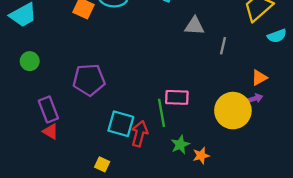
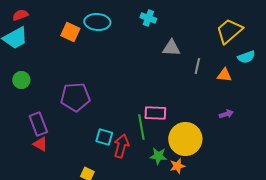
orange triangle: (259, 78) -> (224, 75), moved, turned 35
yellow circle: (233, 111) -> (185, 139), moved
cyan square: (121, 124) -> (104, 137), size x0.7
green star: (180, 145) -> (158, 156), turned 30

